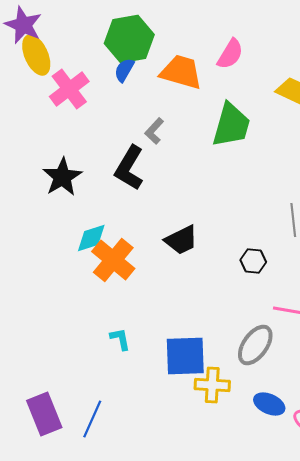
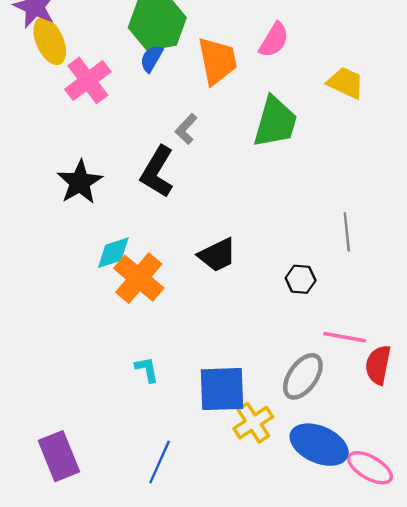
orange trapezoid: (181, 72) -> (217, 61), turned 63
yellow cross: (212, 385) -> (253, 423), turned -36
blue ellipse: (269, 404) -> (319, 445), size x1.6
blue line: (92, 419) -> (160, 462), moved

